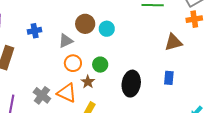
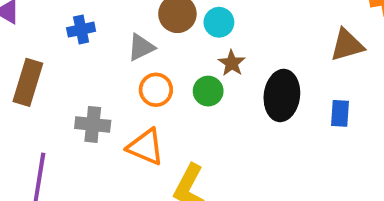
brown star: (88, 82) -> (232, 63), moved
black ellipse: (131, 84) -> (282, 95), moved
gray cross: (42, 95) -> (93, 124), moved, turned -30

